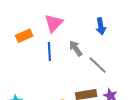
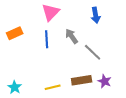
orange rectangle: (24, 36) -> (15, 33), moved

